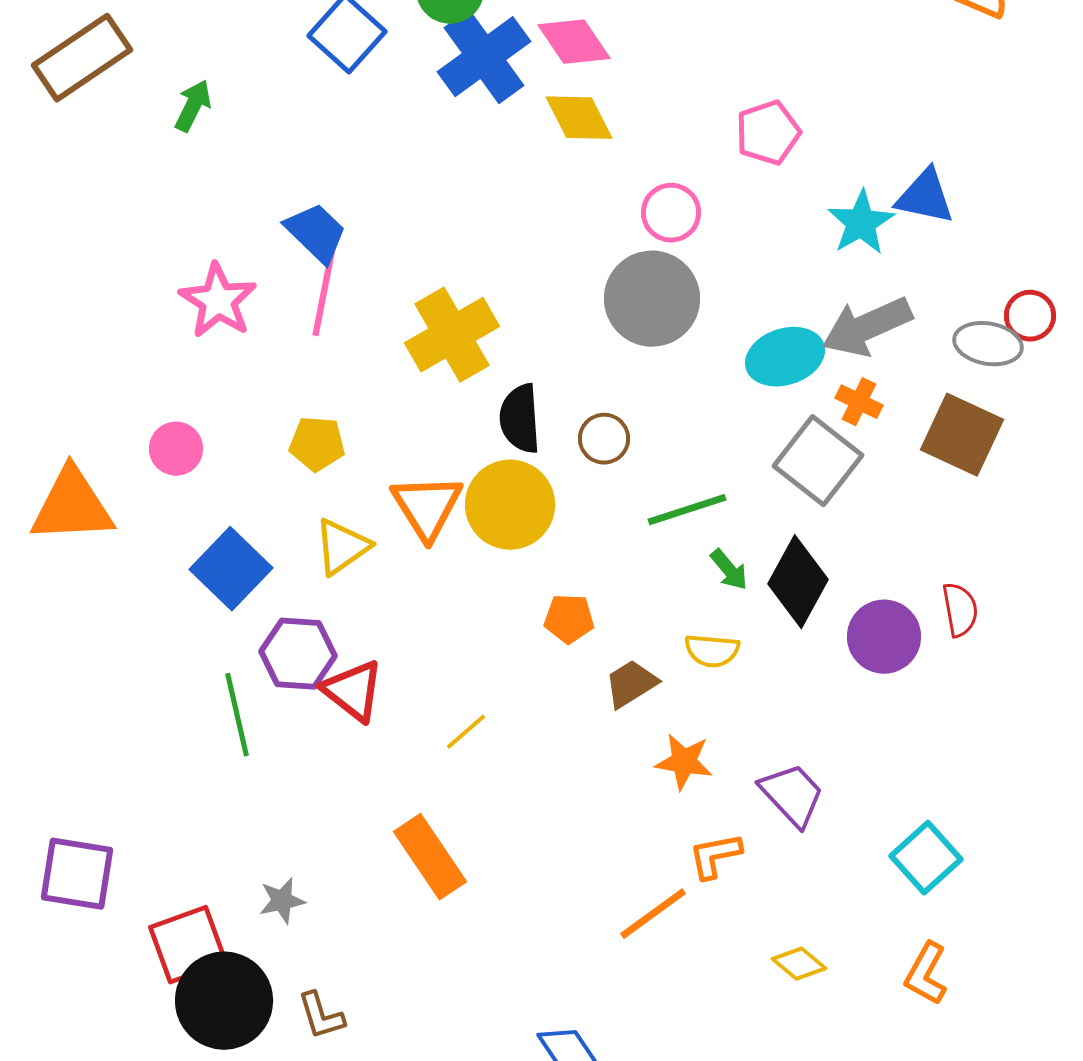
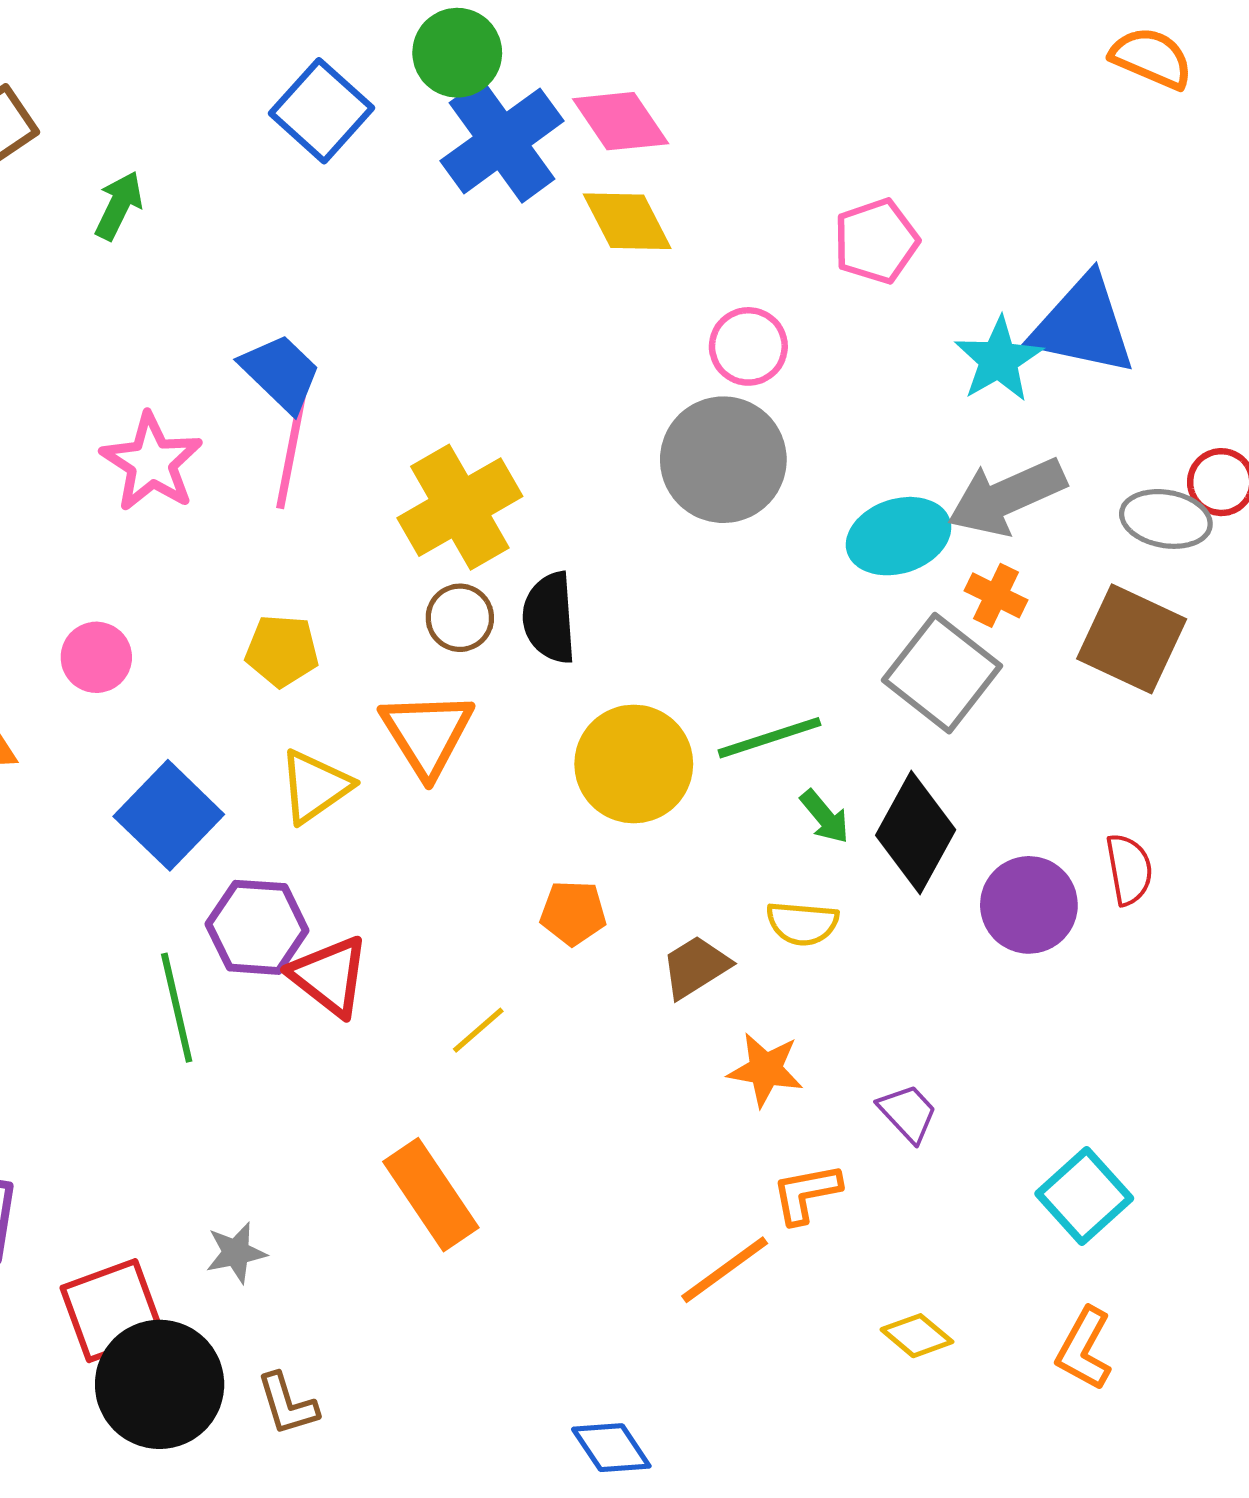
blue triangle: (925, 197) -> (1083, 325), size x1.4
brown circle: (604, 439) -> (460, 618), moved
yellow circle: (510, 505) -> (634, 764), moved
orange pentagon: (569, 619) -> (573, 913), moved
purple trapezoid: (792, 795) -> (908, 1113), size x0.7

